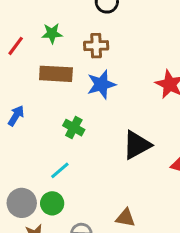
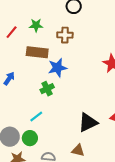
blue star: (101, 84) -> (57, 68), moved
green cross: (74, 128) -> (47, 89), turned 32
black triangle: (137, 145) -> (88, 122), moved

